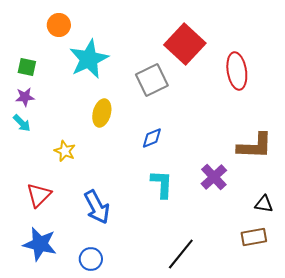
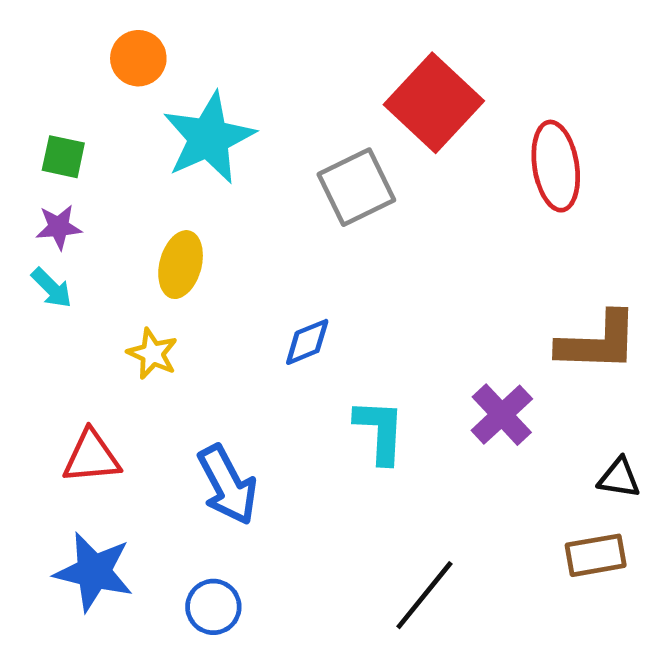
yellow ellipse: (102, 113) -> (181, 265), moved
blue diamond: (152, 138) -> (307, 342), moved
red triangle: (39, 195) -> (91, 457), turned 40

